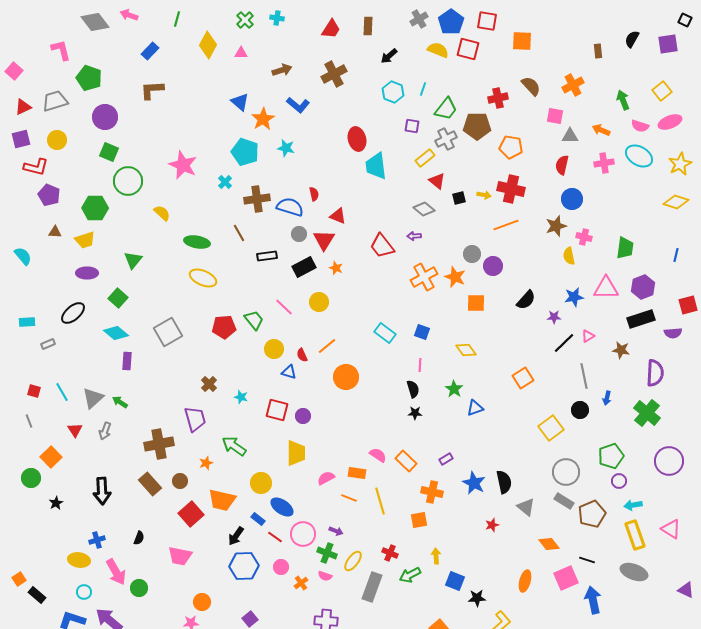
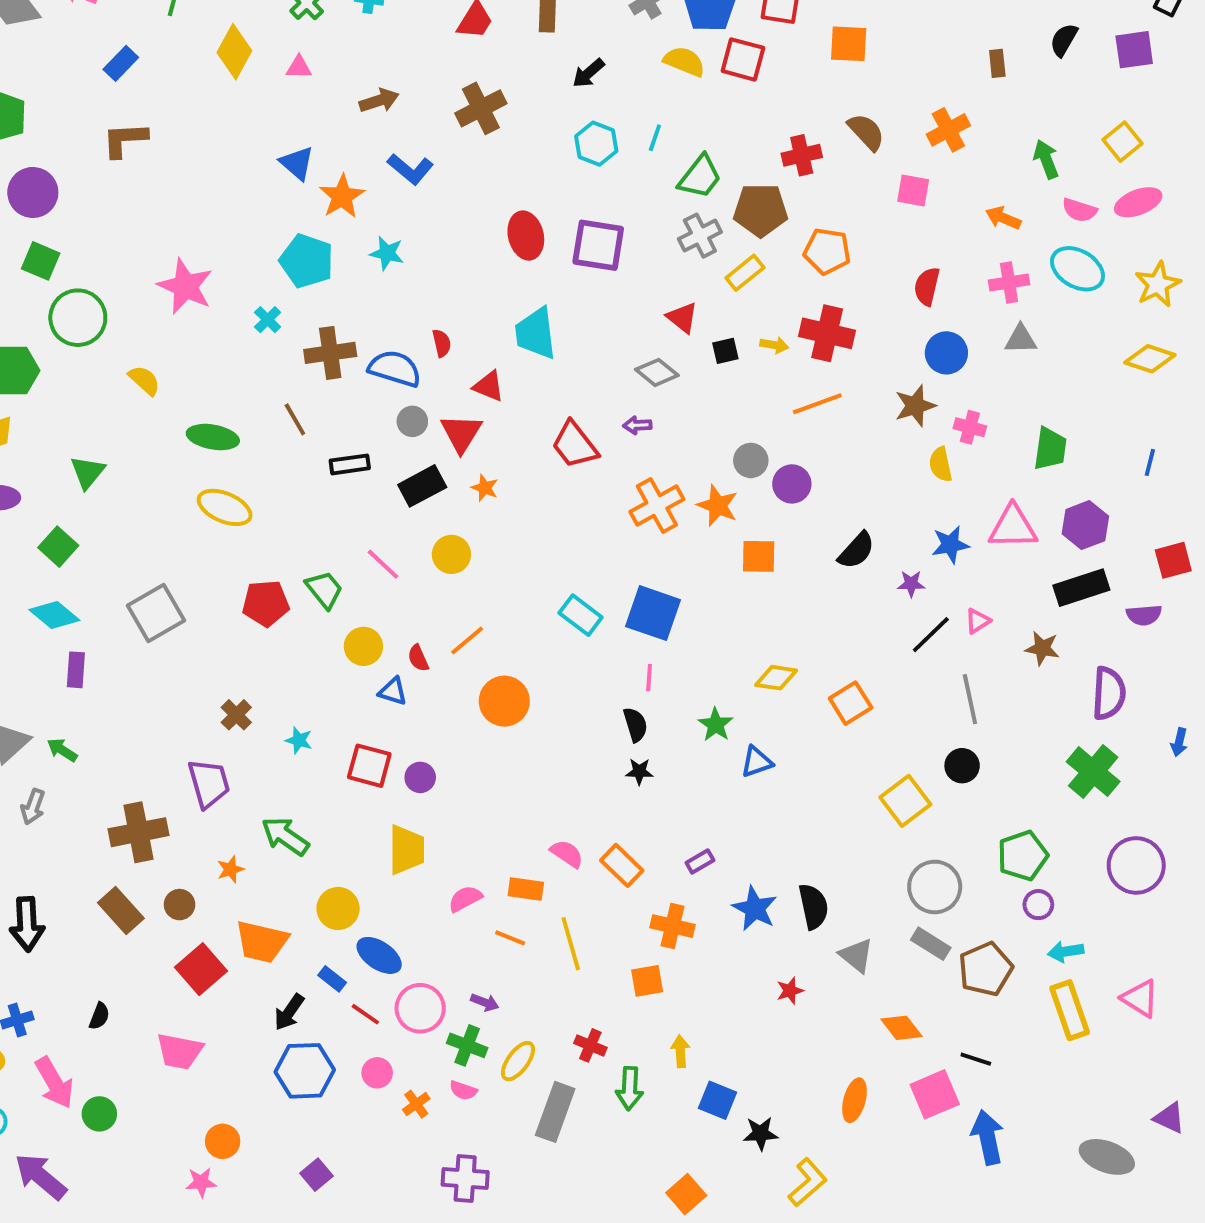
purple square: (412, 126) -> (598, 245), moved, size x1.8
gray triangle: (570, 136) -> (1021, 339), moved
yellow rectangle: (425, 158) -> (745, 273), moved
cyan trapezoid: (376, 166) -> (536, 333), moved
blue square: (422, 332) -> (653, 613), size x1.8
yellow diamond: (466, 350) -> (776, 678), moved, turned -45
blue arrow: (607, 398) -> (1179, 742), moved
gray ellipse: (634, 572) -> (1107, 1157), moved
green arrow: (410, 575) -> (629, 1088), turned -60

